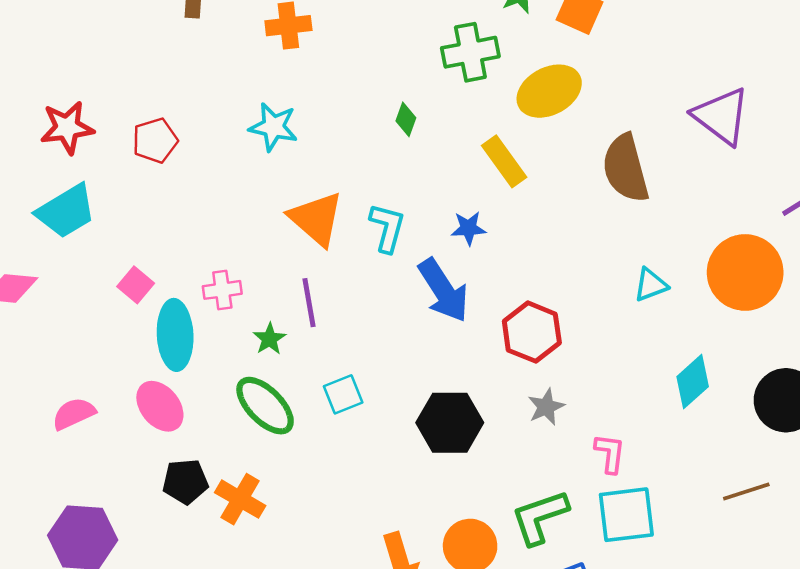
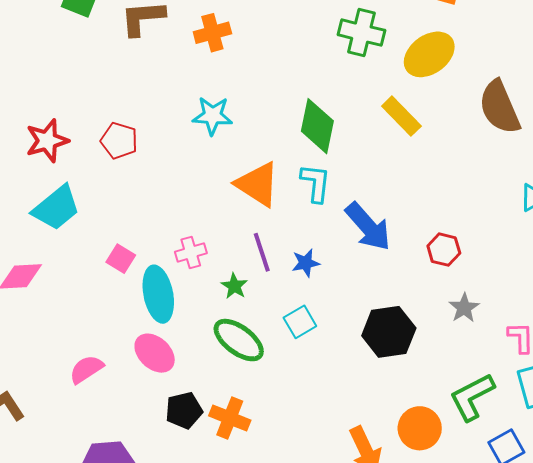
green cross: (470, 52) -> (361, 33), turned 33
green diamond: (406, 119) -> (317, 126), moved, size x2.0
red pentagon: (155, 140) -> (119, 141), turned -30
blue star: (468, 228) -> (306, 263), moved
red hexagon: (532, 332) -> (444, 250), size x0.7

